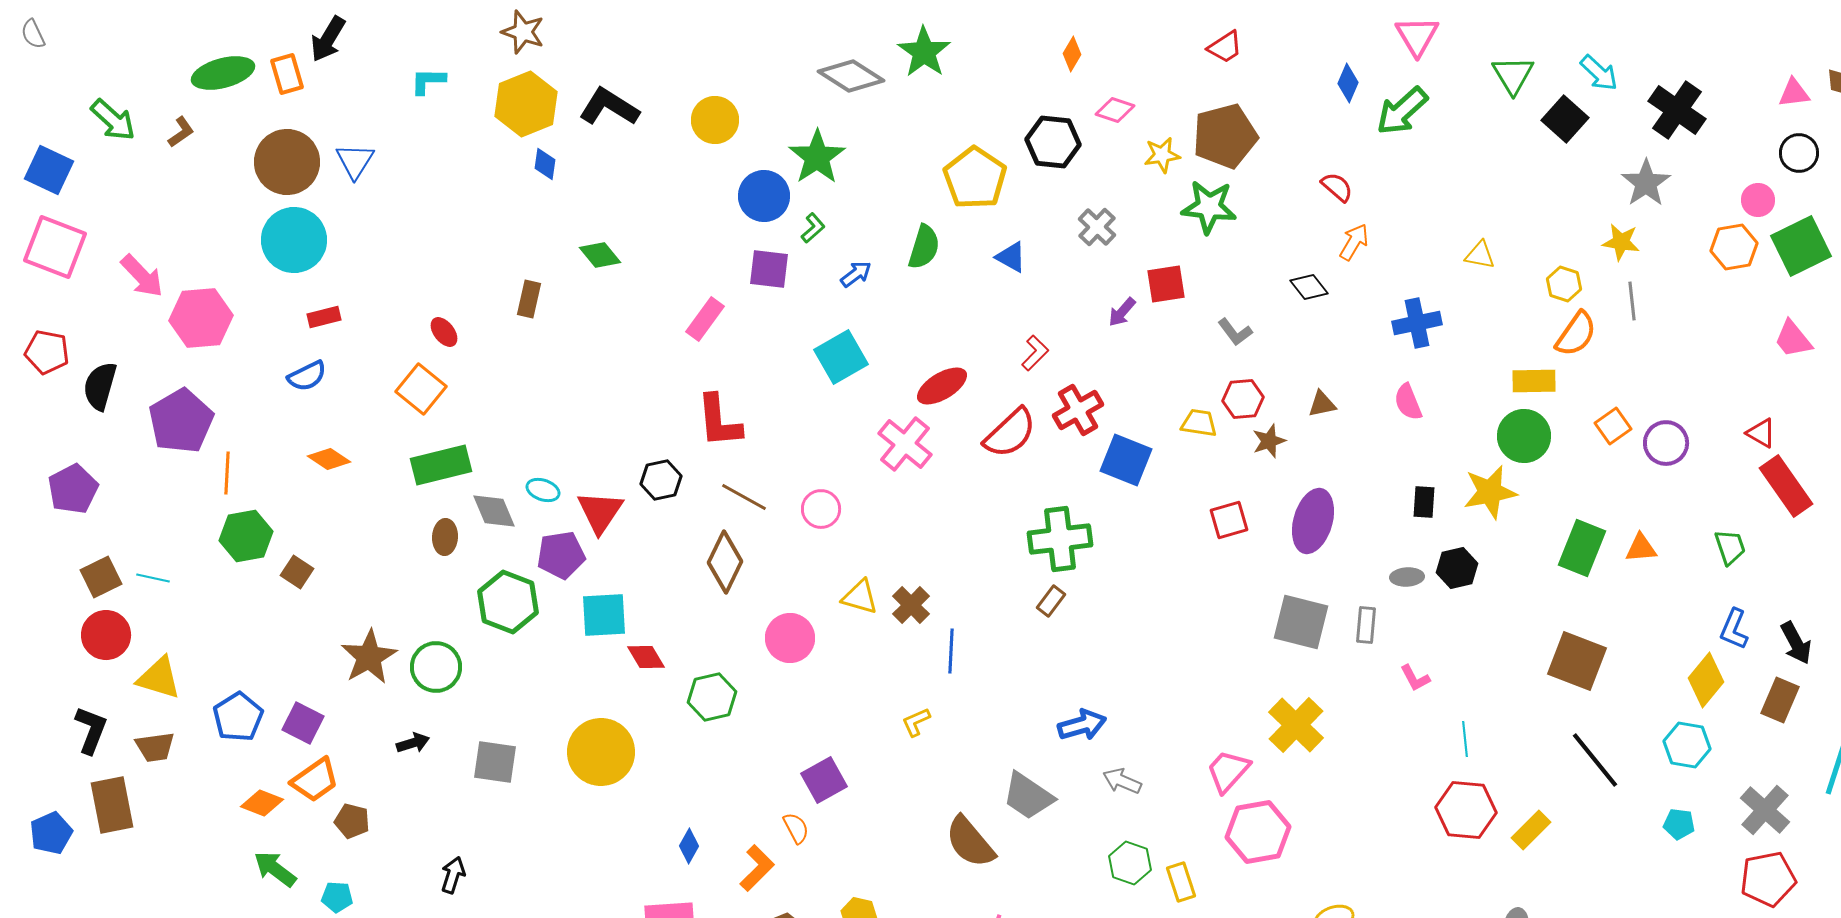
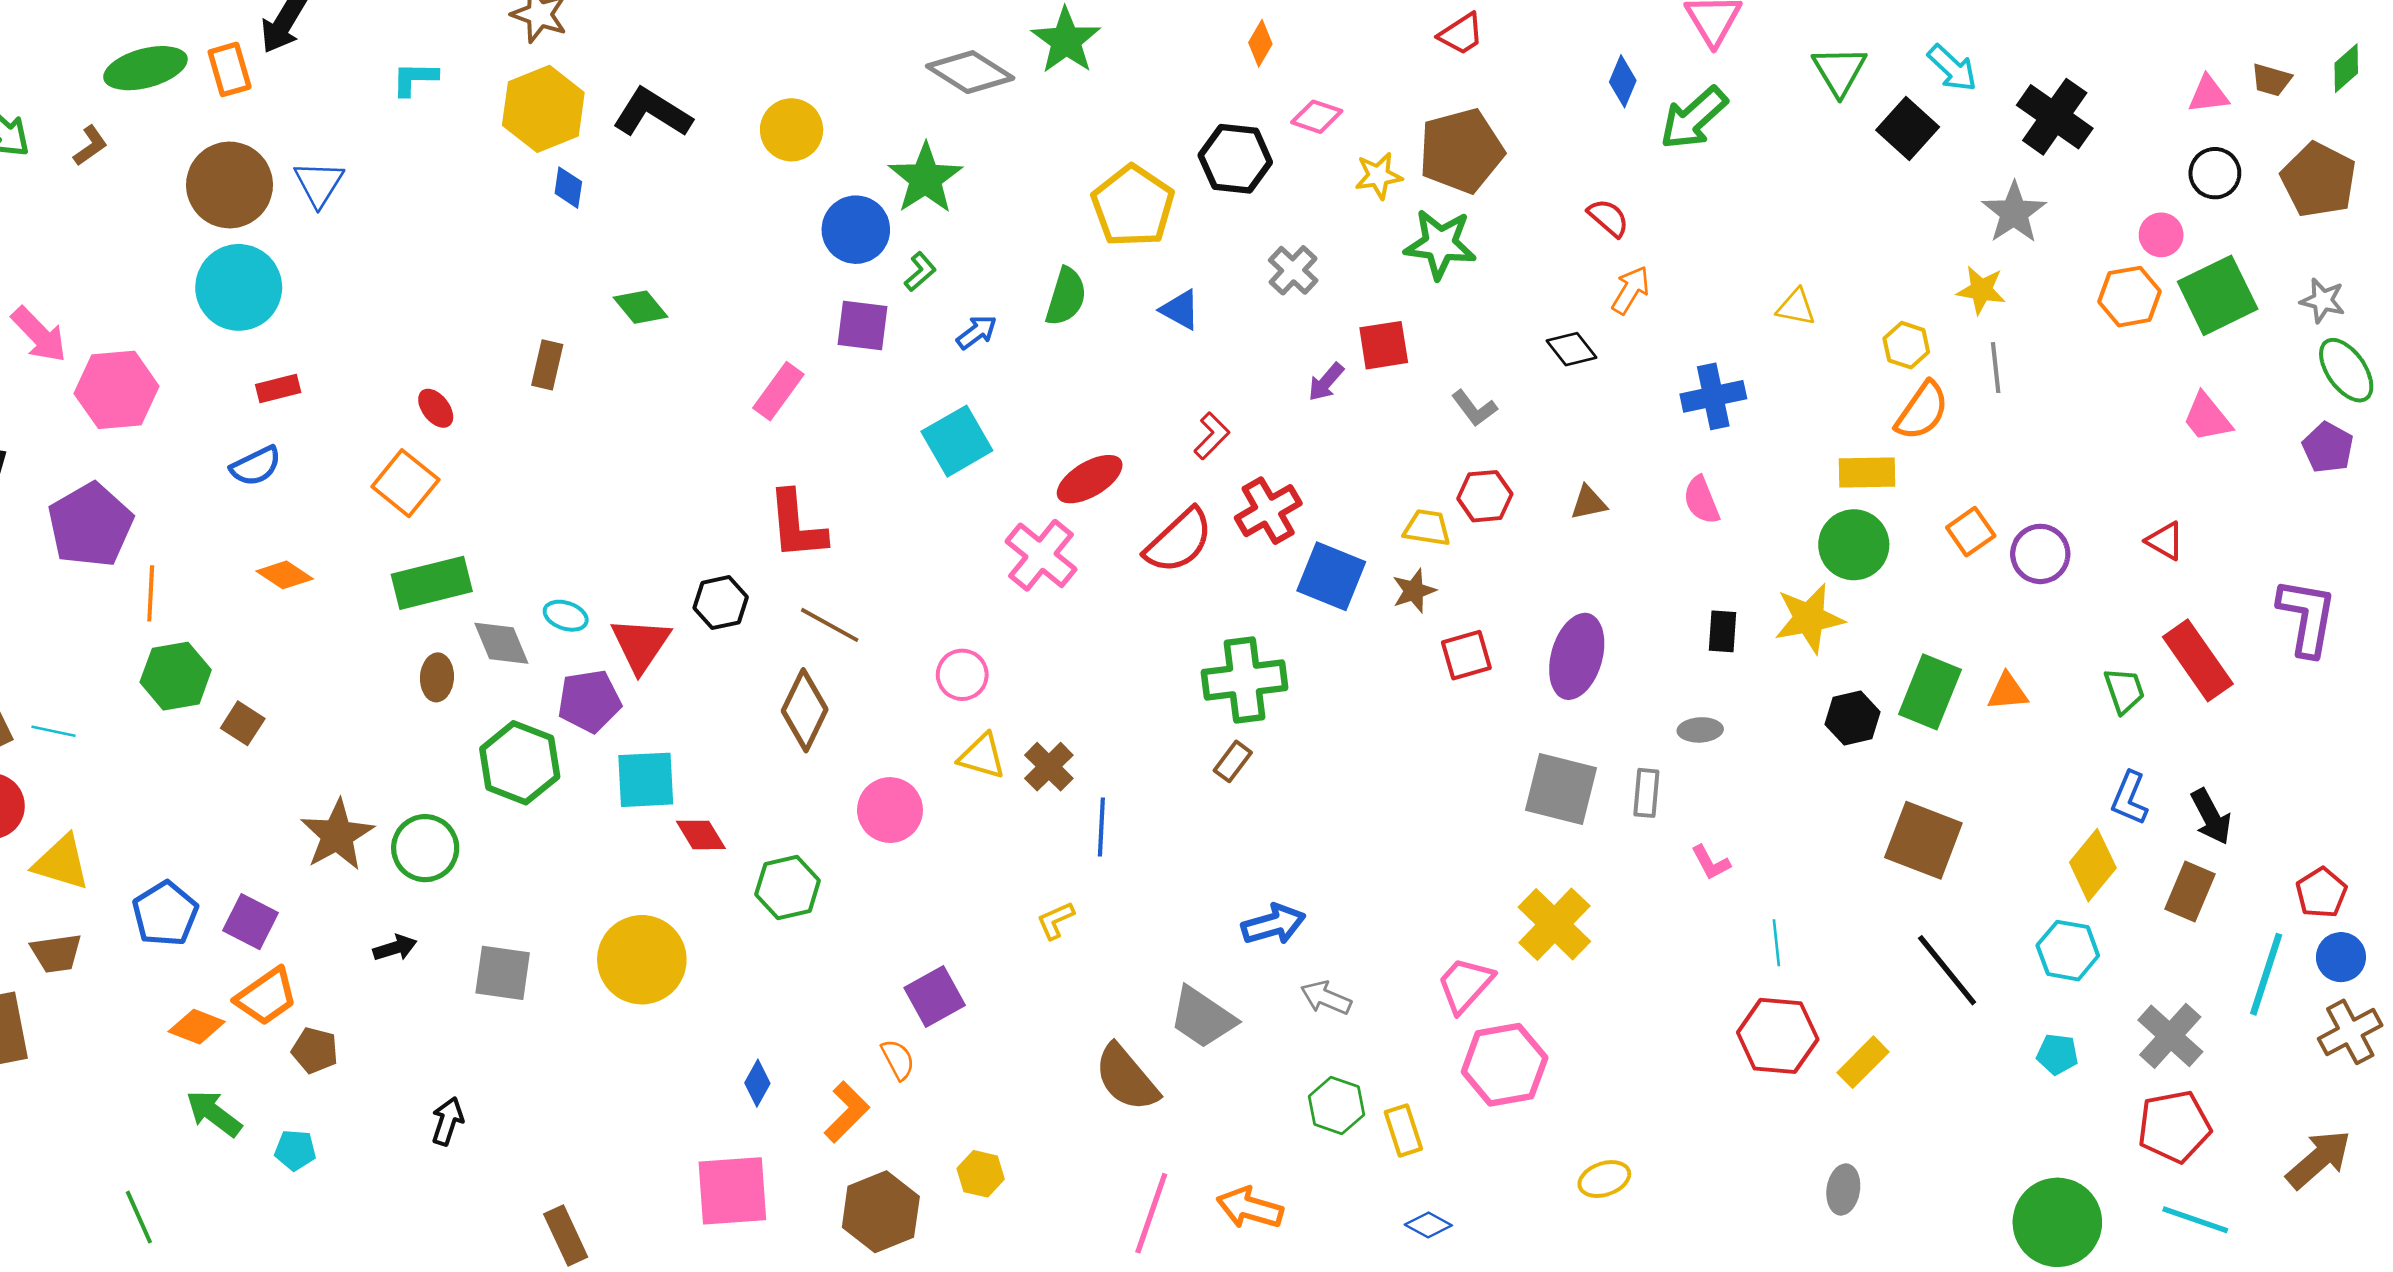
brown star: (1269, 441) -> (1414, 591), moved
red rectangle: (1786, 486) -> (2198, 660), moved
pink circle: (821, 509) -> (962, 675), moved
black hexagon: (1457, 568) -> (1852, 718), moved

